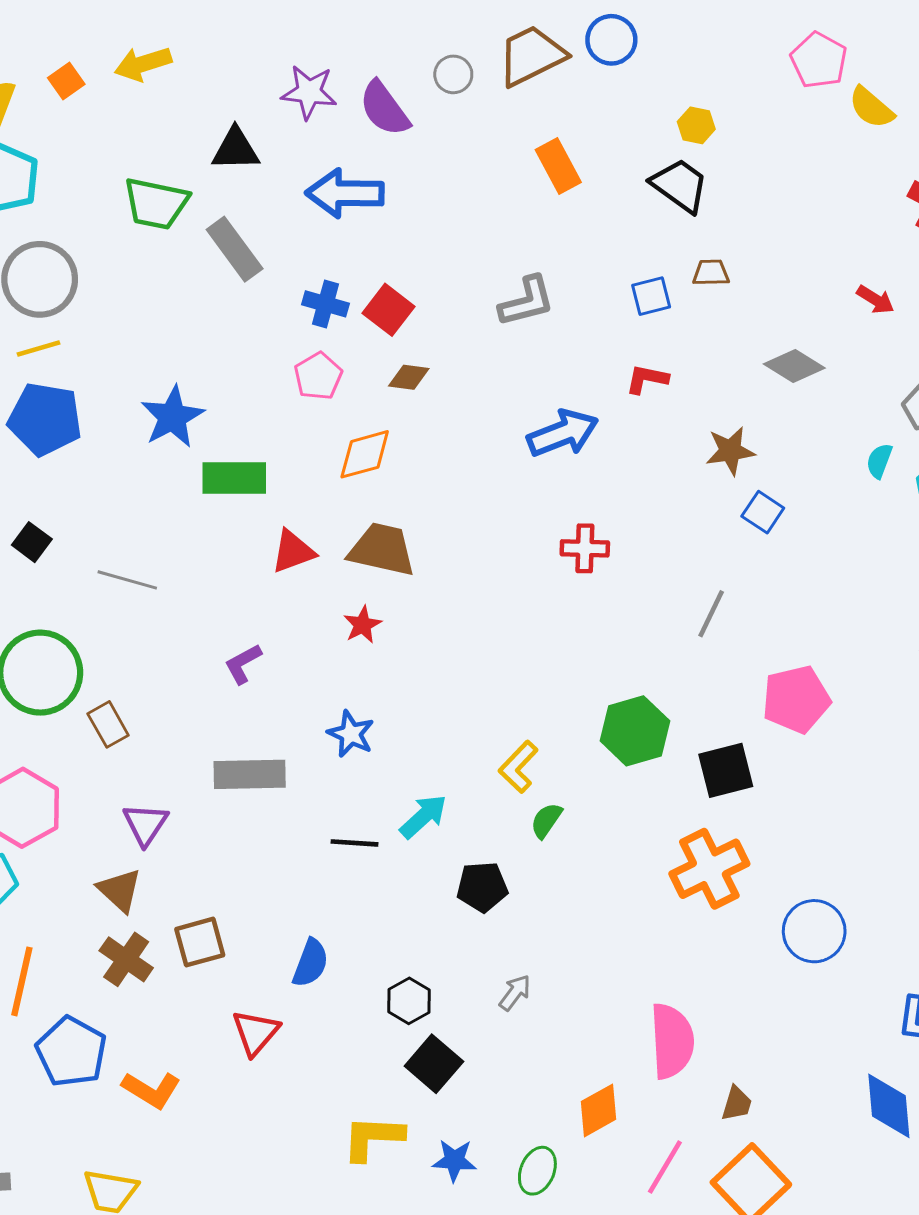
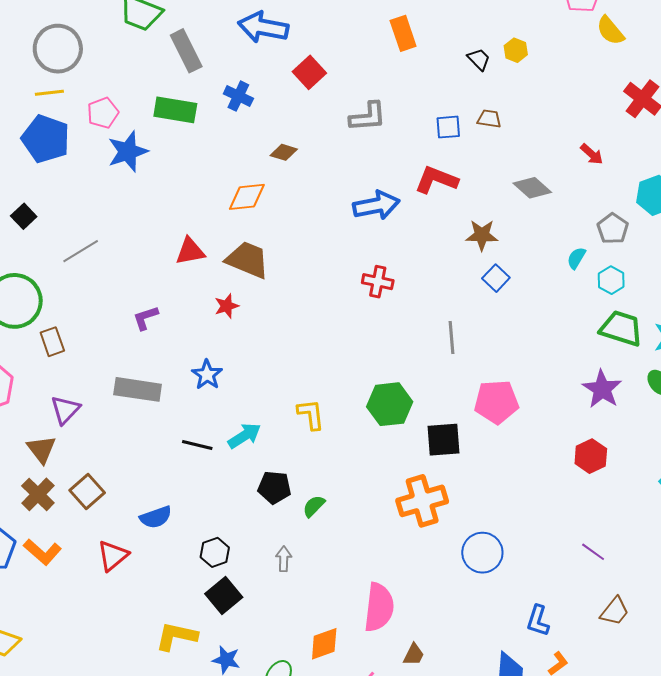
yellow hexagon: (696, 125) -> (516, 50), moved
black trapezoid: (680, 185) -> (479, 59), size x0.6
red square: (388, 310) -> (309, 72), moved
pink pentagon: (318, 376) -> (103, 113), moved
red L-shape: (647, 379) -> (436, 180), size x1.5
green rectangle: (234, 478) -> (175, 110), moved
gray line: (127, 580) -> (81, 251), turned -57
gray line: (711, 614) -> (451, 338), turned -40
yellow L-shape: (518, 767) -> (311, 414), turned 120
green semicircle: (546, 820) -> (314, 506), moved
brown square: (200, 942) -> (87, 491), turned -36
blue semicircle: (311, 963) -> (156, 517), turned 40
gray arrow: (515, 993) -> (284, 559), turned -45
orange L-shape: (151, 1090) -> (42, 552), moved

